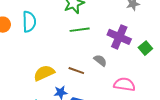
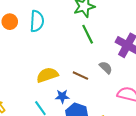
green line: (80, 30) -> (88, 34), turned 66

